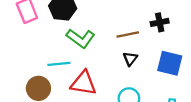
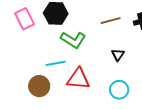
brown line: (128, 34) -> (111, 21), moved

